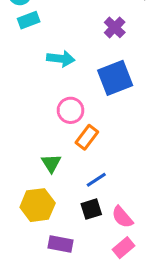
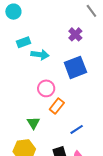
cyan rectangle: (29, 20) -> (24, 42), moved
blue line: (96, 180) -> (77, 129), moved

